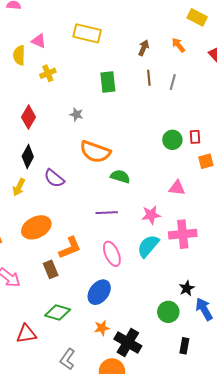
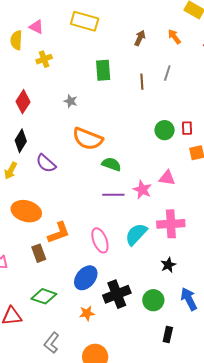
brown line: (149, 78) -> (142, 82), moved
purple line: (107, 213) -> (113, 195), moved
pink star: (151, 215) -> (142, 190), moved, turned 30
orange ellipse: (36, 227) -> (26, 211), turned 40
black star: (187, 288) -> (168, 265), moved
black cross: (128, 343) -> (117, 294), moved, turned 36

